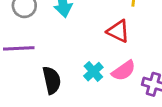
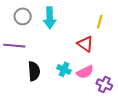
cyan cross: (93, 72) -> (64, 69), turned -32

